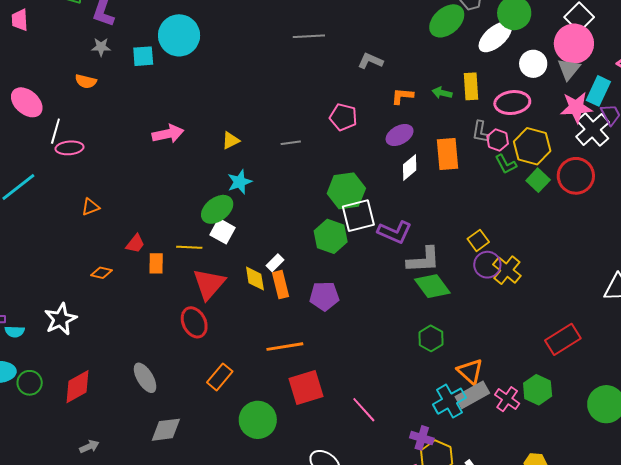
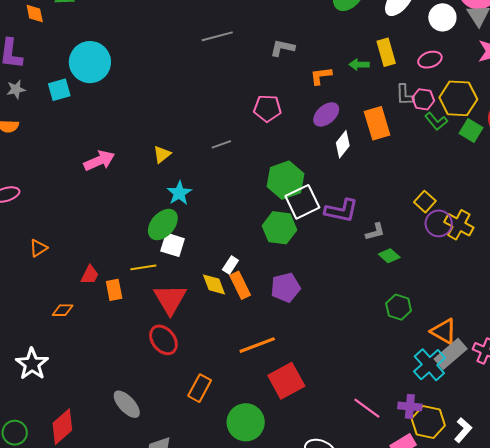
pink ellipse: (512, 103) -> (430, 60), size x0.7
gray L-shape: (423, 260) -> (375, 232), size x0.6
green diamond: (432, 286) -> (389, 256), size x0.6
pink line: (364, 410) -> (367, 408), moved

